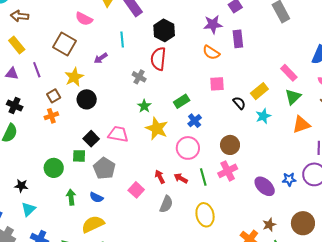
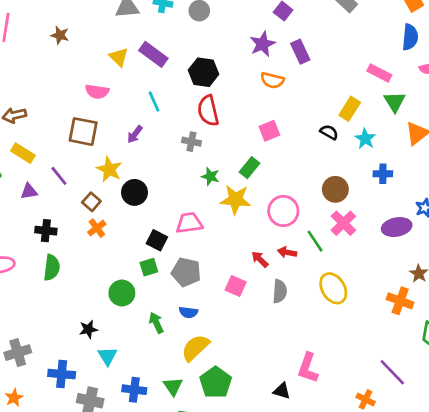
pink square: (217, 84) -> (269, 131), moved
green rectangle: (182, 101) -> (250, 168), moved
blue cross: (195, 121) -> (383, 174), moved, turned -32
purple ellipse: (265, 186) -> (397, 227), turned -35

